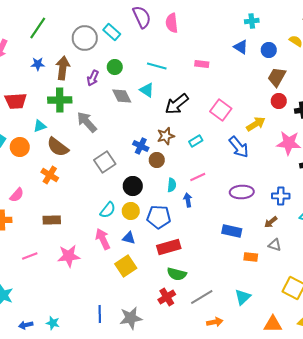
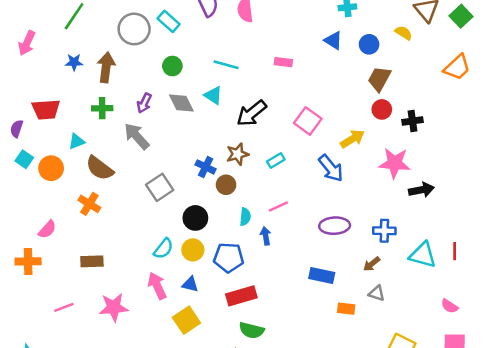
purple arrow: (93, 78) -> (144, 103), moved
green cross: (60, 100) -> (102, 108), size x0.7

